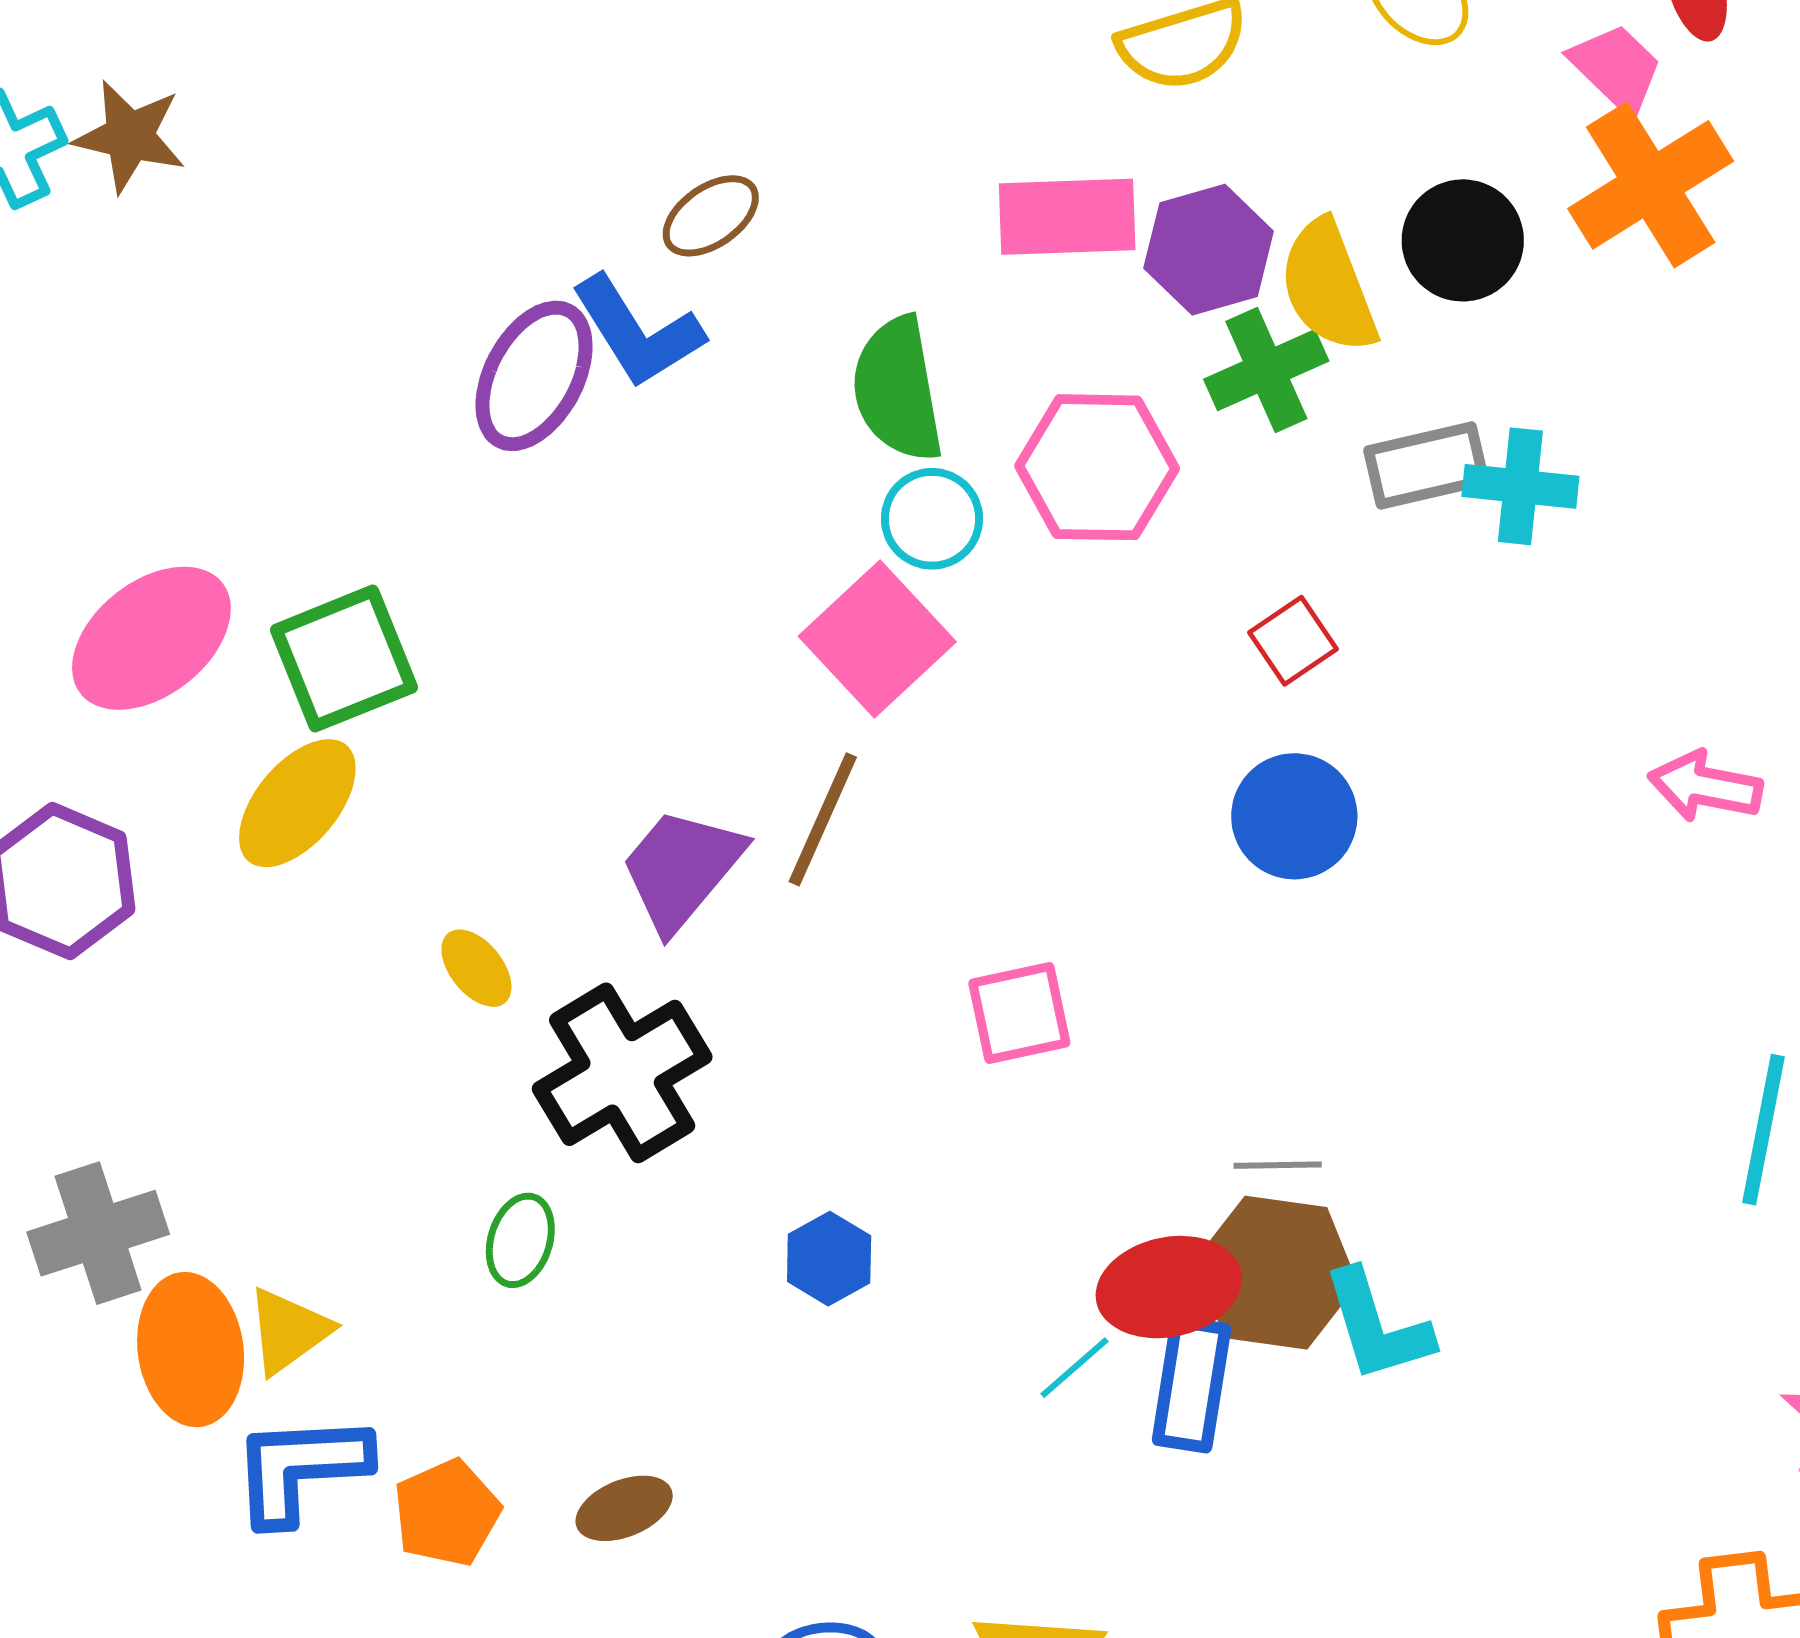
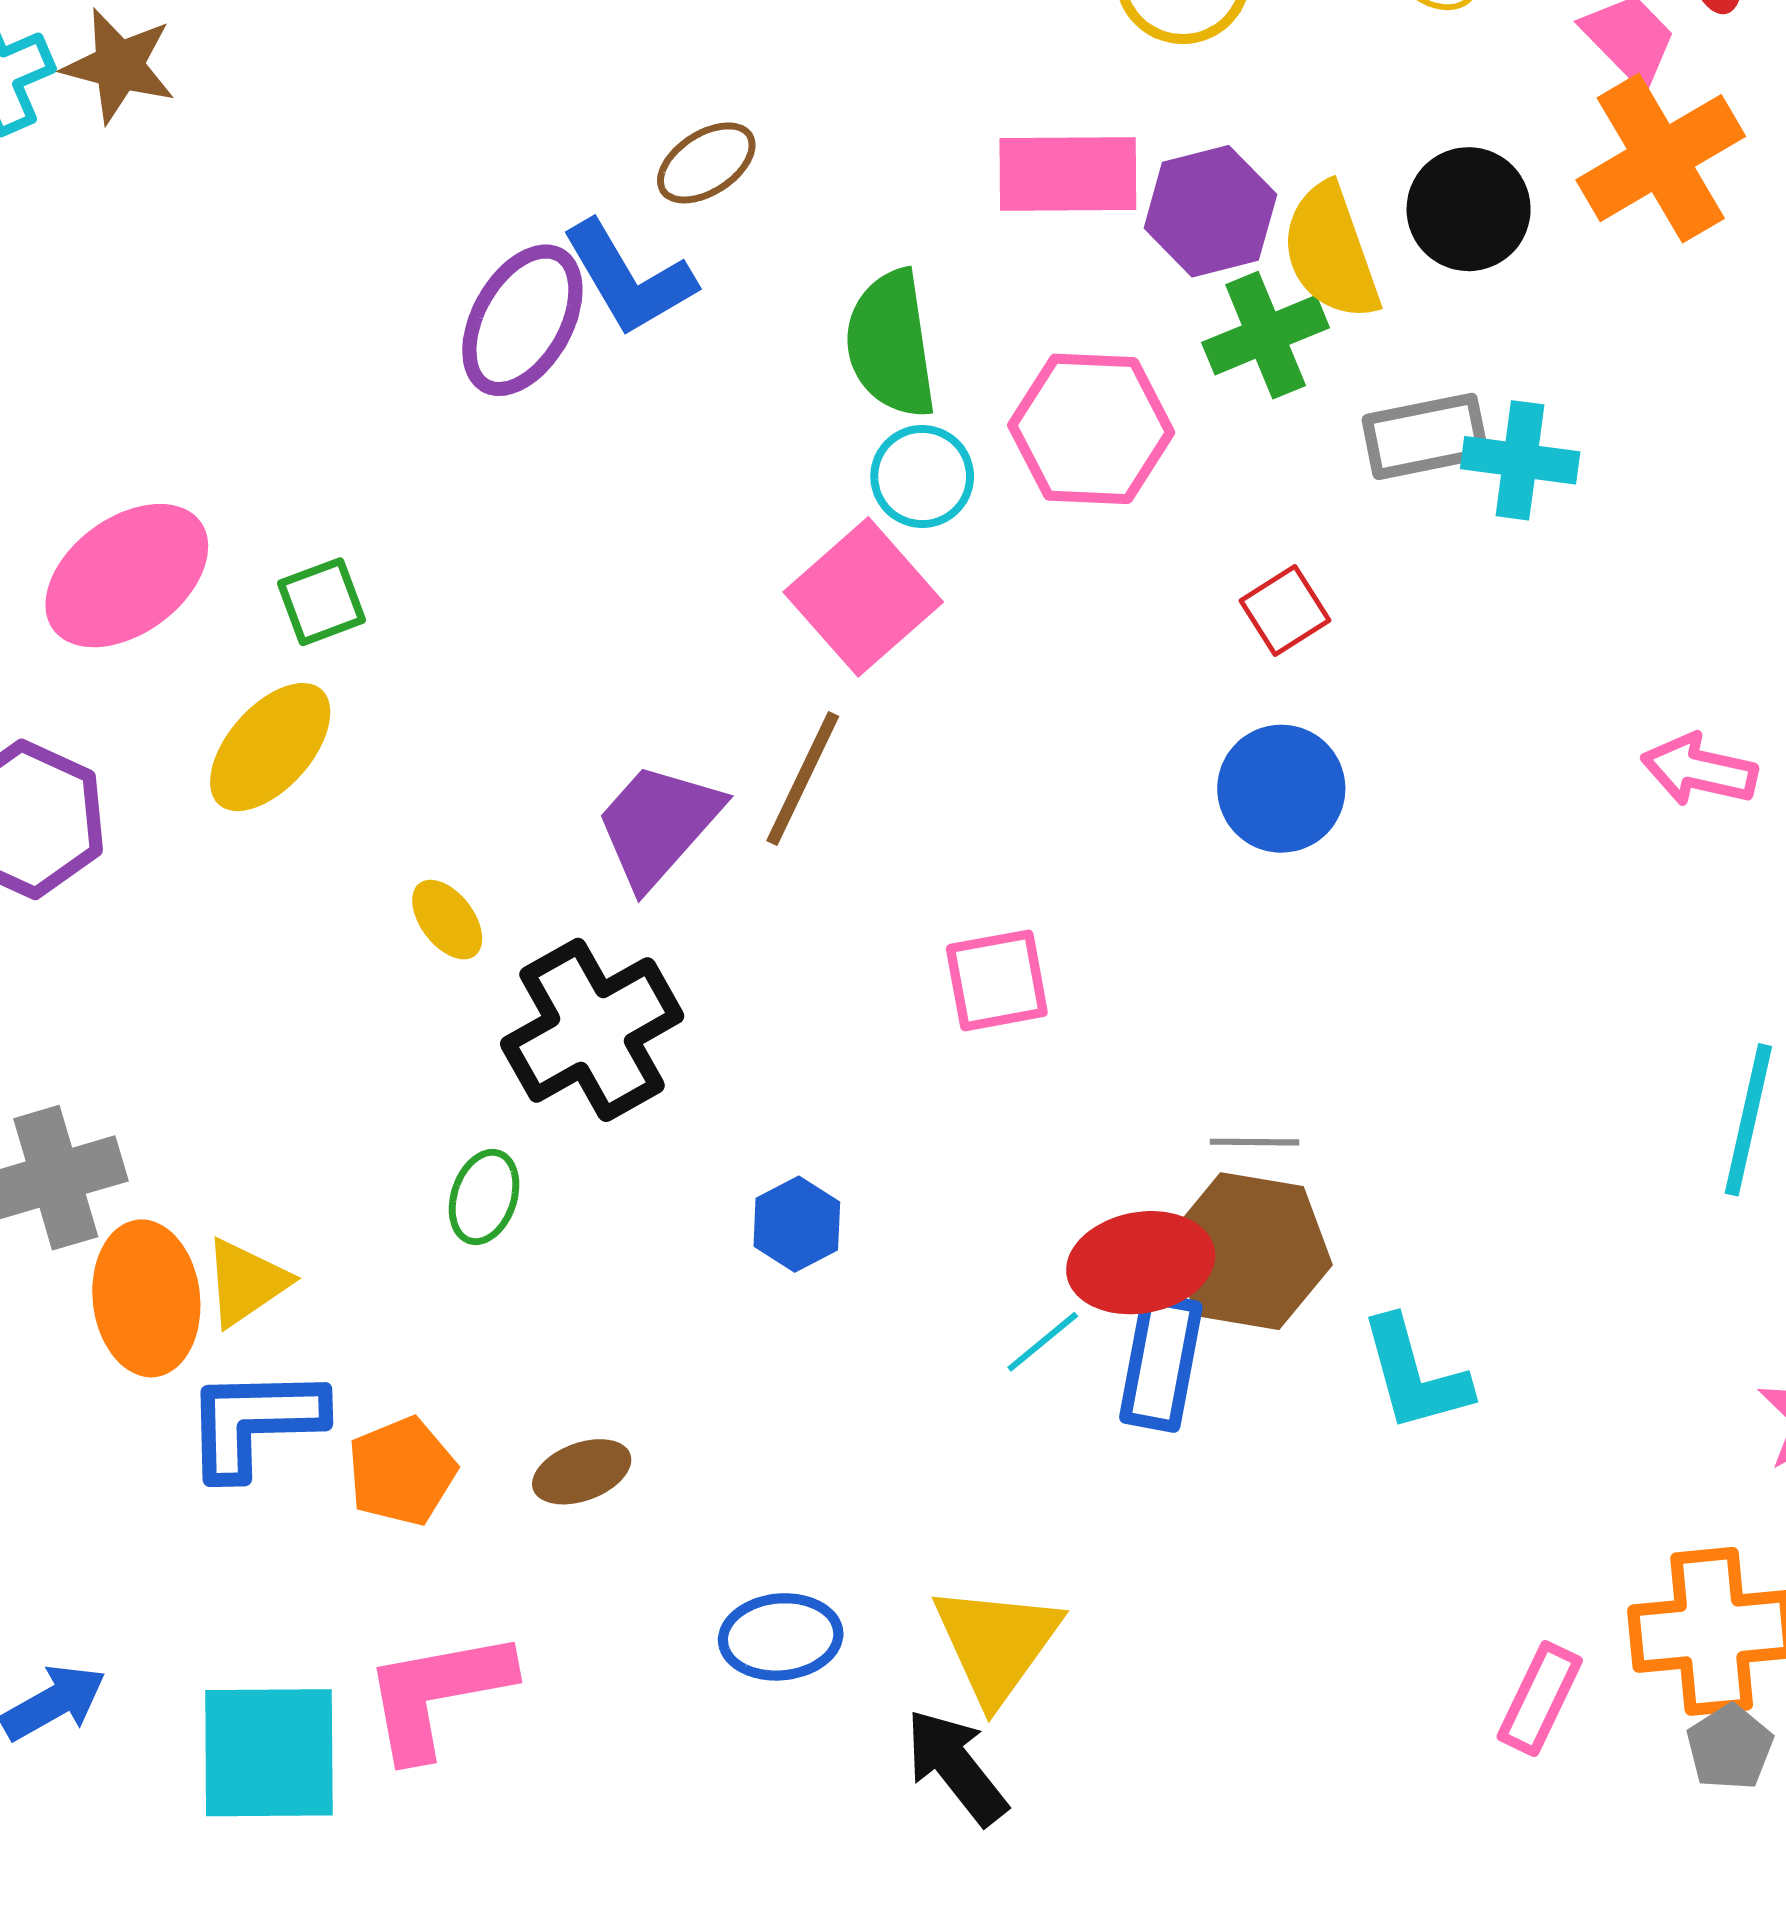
green square: (344, 659) -> (322, 602), size x0.6
cyan L-shape: (1377, 1326) -> (1415, 1375), moved

